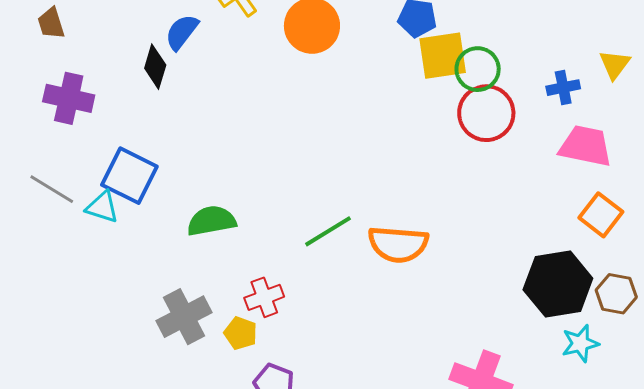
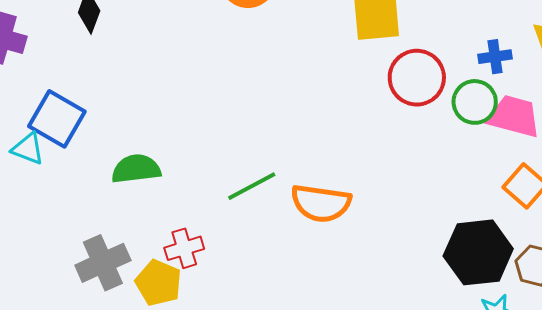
green circle: (478, 69) -> (475, 102), moved
yellow pentagon: (241, 333) -> (159, 283), size x1.4

